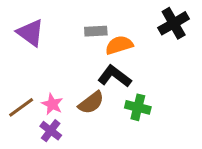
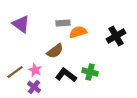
black cross: (174, 23) -> (116, 36), moved
black L-shape: (114, 76) -> (66, 75), moved
brown semicircle: (91, 103) -> (55, 51), moved

